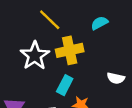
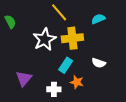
white semicircle: (116, 78) -> (99, 63), moved

